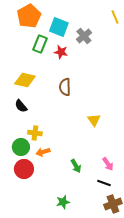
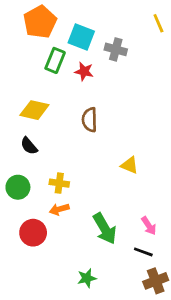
gray cross: (84, 36) -> (116, 49), turned -35
yellow triangle: (94, 120) -> (130, 165), turned -32
yellow cross: (35, 133) -> (59, 183), moved
green circle: (21, 147) -> (18, 187), moved
green arrow: (76, 166) -> (105, 229), size x1.6

